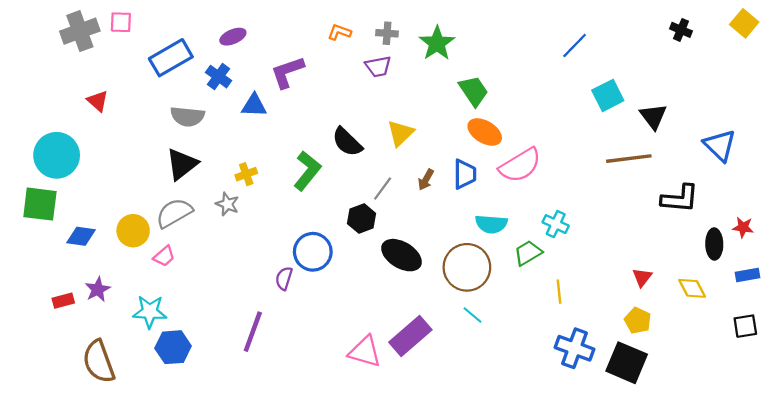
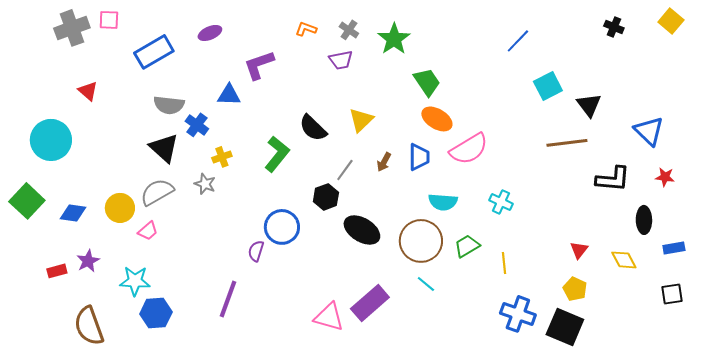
gray cross: (387, 33) -> (349, 30), turned 30
blue cross: (218, 77) -> (197, 125), moved
black triangle: (182, 164) -> (164, 148), turned -40
green square: (40, 204) -> (27, 201), moved, turned 36
red star: (743, 227) -> (665, 177), moved
green trapezoid: (528, 253) -> (467, 246), moved

